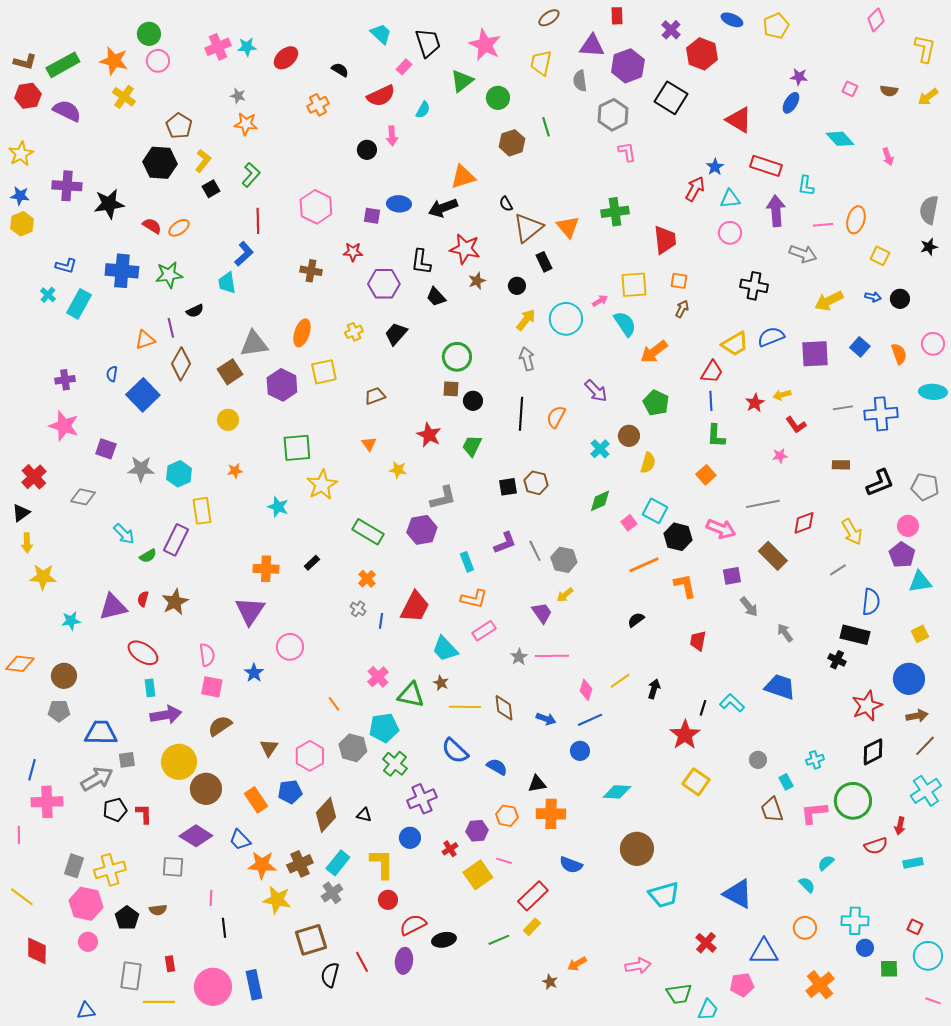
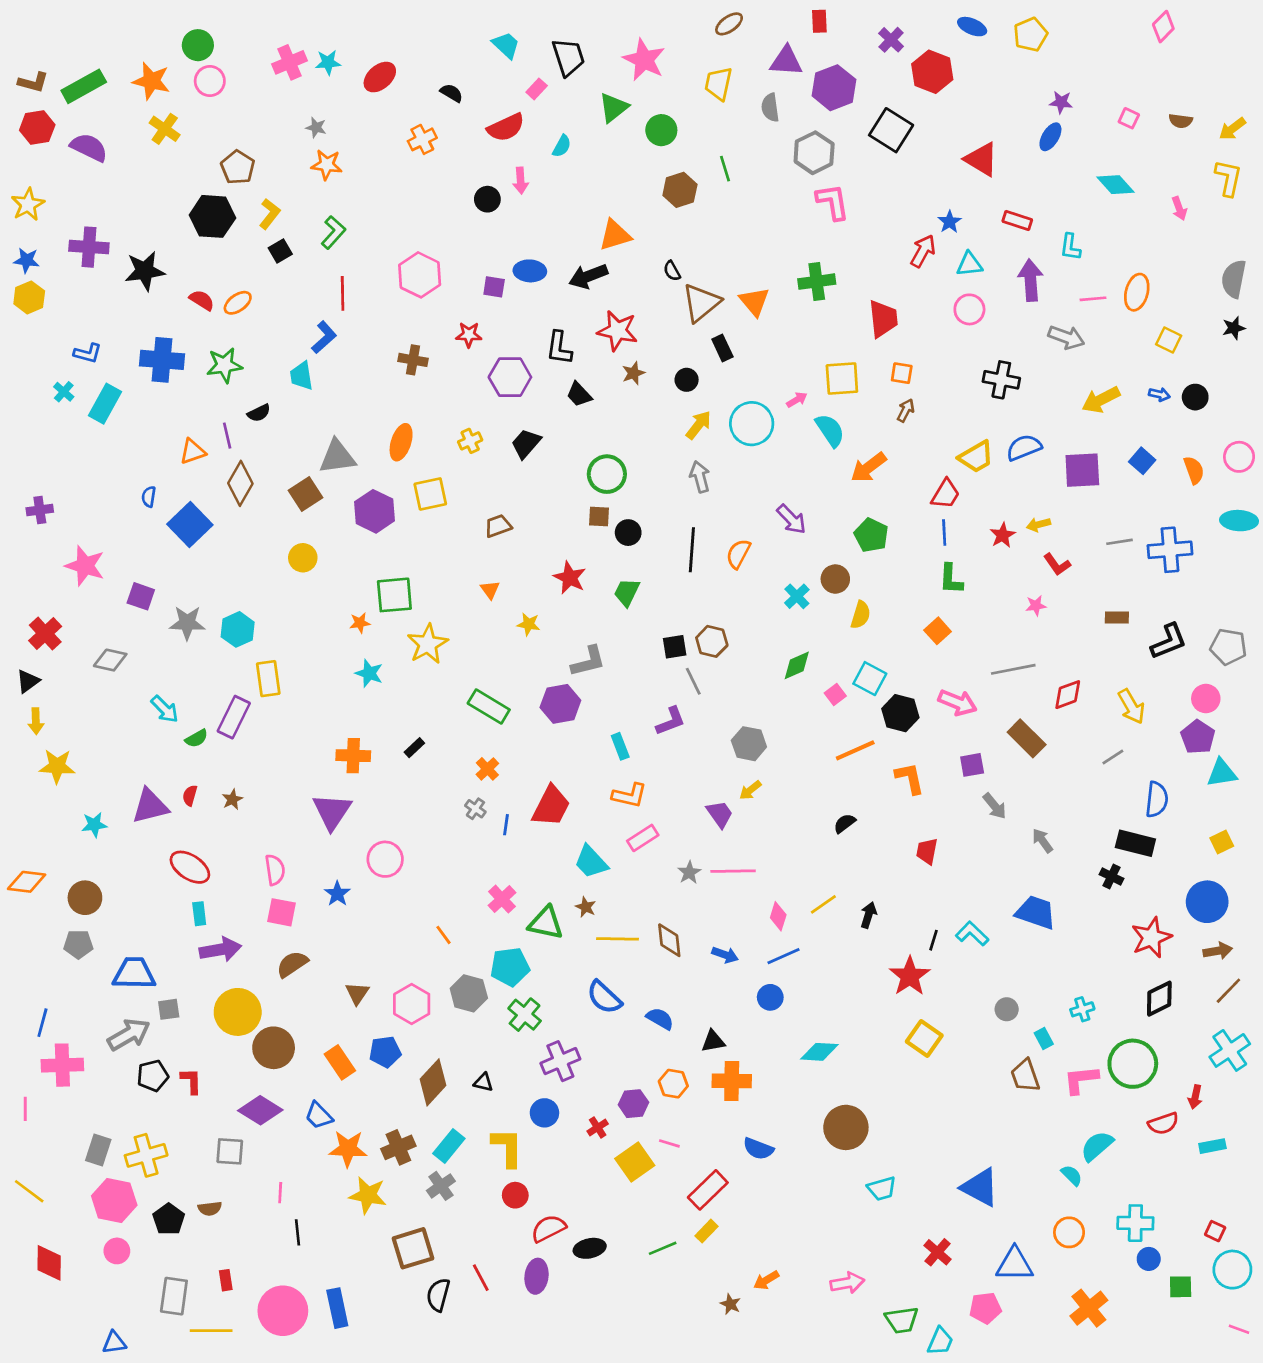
yellow L-shape: (925, 49) -> (1228, 178), moved
pink L-shape: (627, 152) -> (833, 202), size x1.4
red rectangle: (766, 166) -> (1017, 220), size x0.7
purple cross: (65, 380) -> (40, 510), moved
orange star: (235, 471) -> (360, 623), moved
gray line: (535, 551) -> (693, 681), moved
brown star: (175, 602) -> (232, 799), size x0.6
cyan semicircle: (826, 863) -> (1097, 1146), size x1.5
cyan trapezoid: (664, 895) -> (882, 1189), size x0.7

